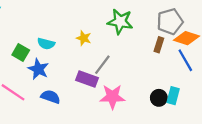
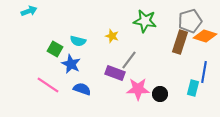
brown rectangle: (159, 45) -> (180, 42), size x1.6
blue line: (185, 60) -> (204, 72), moved, turned 40
black circle: (159, 98) -> (160, 94), moved

